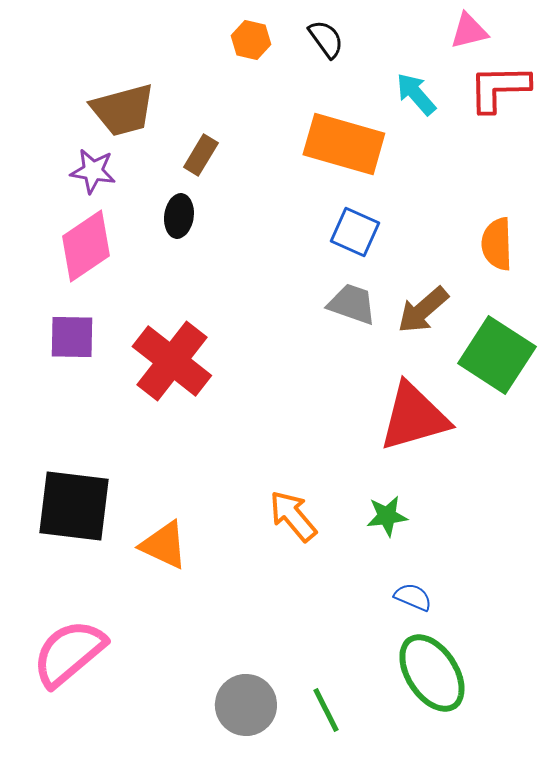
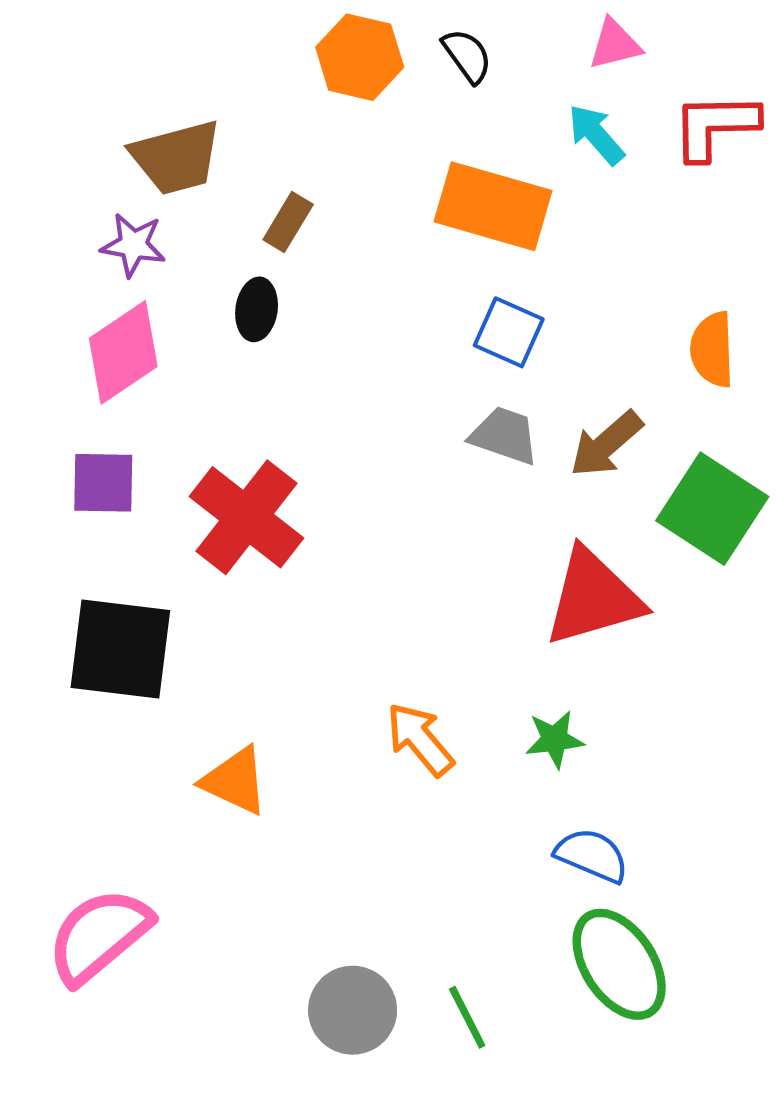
pink triangle: (469, 31) -> (615, 44), moved
orange hexagon: (251, 40) -> (360, 57), size x1.5
black square: (74, 506) -> (120, 649), moved
blue semicircle: (413, 597) -> (592, 855), size x1.4

